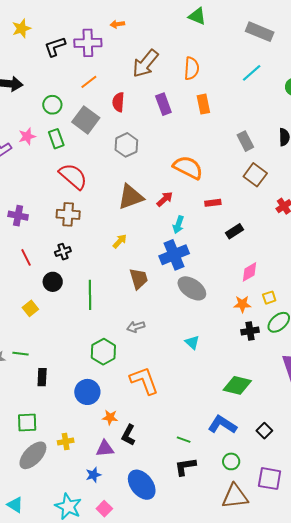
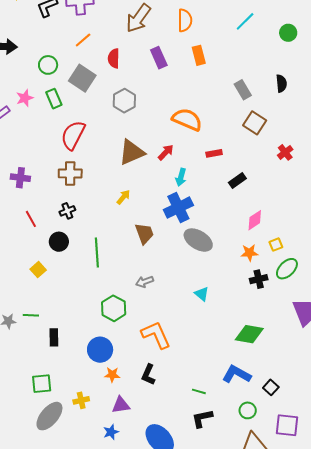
red semicircle: (73, 176) -> (73, 135), turned -100
orange star: (110, 417) -> (112, 375), moved
black square: (264, 431) -> (271, 387), moved
black L-shape: (128, 435) -> (148, 375), moved

